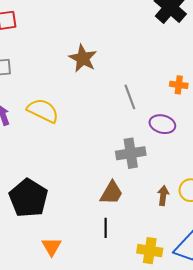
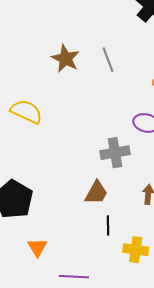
gray line: (130, 97) -> (108, 60), moved
black line: (106, 228) -> (108, 225), moved

